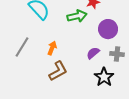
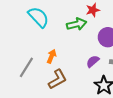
gray line: (22, 47) -> (26, 67), moved

